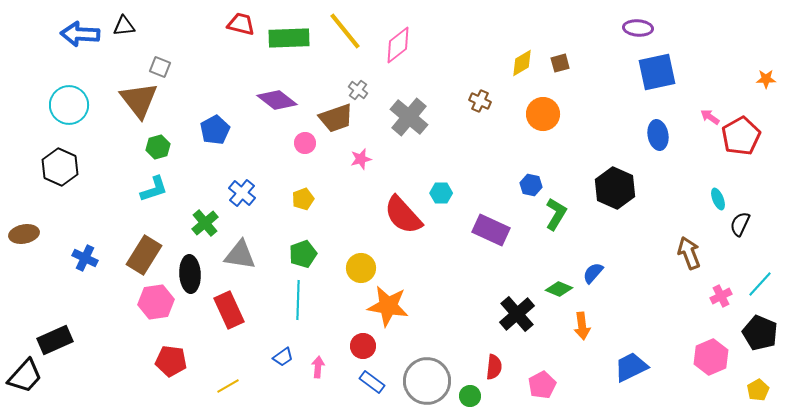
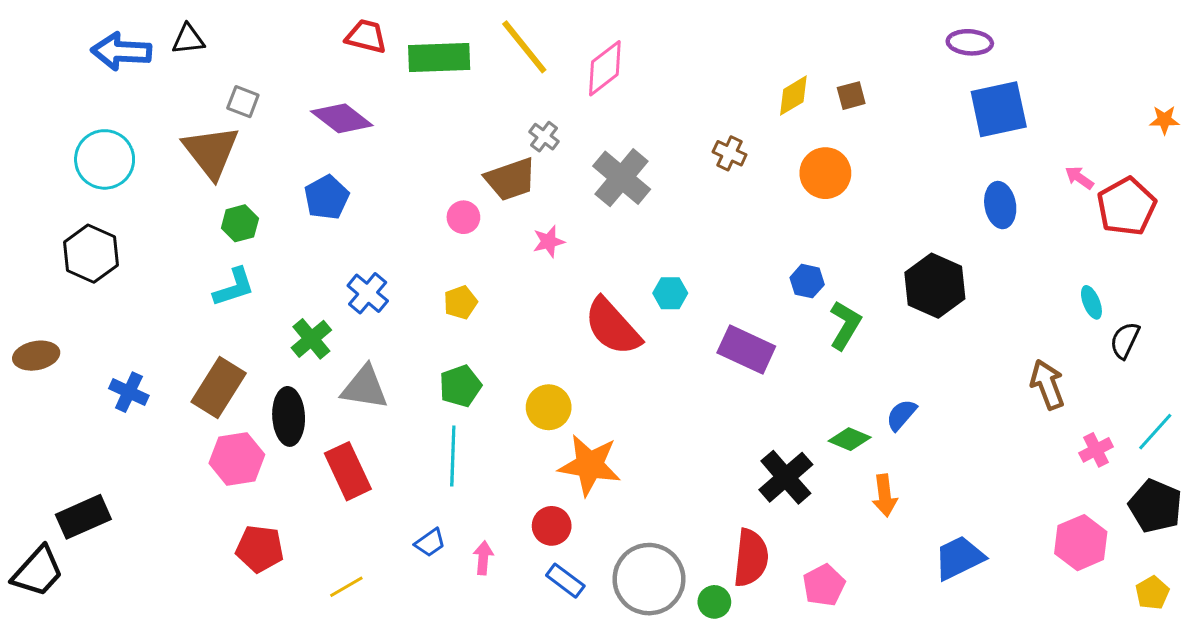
purple diamond: (277, 100) -> (342, 118), moved
red semicircle: (494, 367) -> (751, 558), size x1.5

